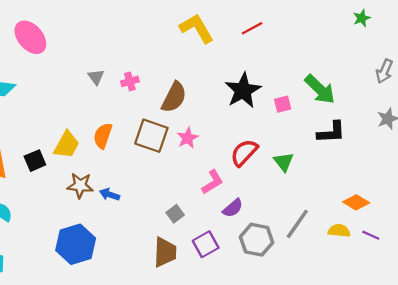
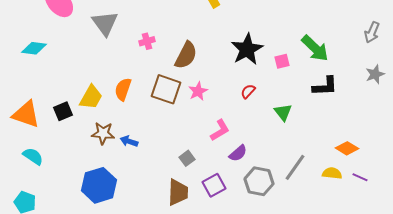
gray triangle: (96, 77) -> (105, 23), moved, size x1.8
red semicircle: (244, 153) -> (248, 91), moved, size x0.6

